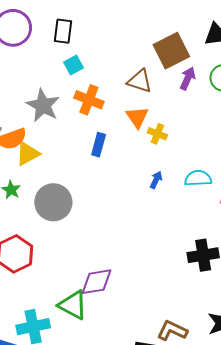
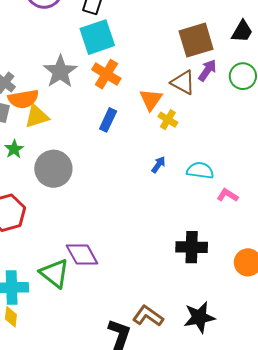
cyan square: (73, 65) -> (97, 37), size x1.8
brown triangle: (140, 81) -> (183, 83), moved
purple diamond: (96, 282) -> (82, 254), turned 60

